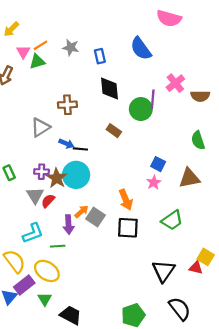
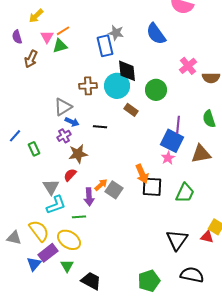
gray star: (71, 47) -> (116, 33), moved
blue rectangle: (100, 56) -> (105, 46), moved, size x1.5
purple line: (153, 99) -> (178, 125), moved
blue arrow: (66, 144) -> (72, 122), moved
blue square: (158, 164) -> (172, 141), size x1.6
purple cross: (42, 172) -> (64, 136), moved, turned -32
cyan circle: (76, 175) -> (117, 86), moved
brown star: (57, 178) -> (78, 154), turned 30
gray triangle: (35, 195) -> (51, 187), moved
green trapezoid: (172, 220) -> (185, 193), turned -30
black square: (128, 228) -> (152, 187), moved
black semicircle: (180, 309) -> (192, 275), turned -40

